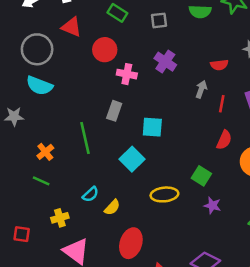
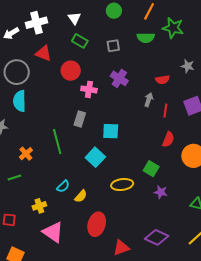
cyan semicircle: (39, 86) -> (20, 101), turned 70
green line: (41, 181) -> (14, 177), moved, turned -40

